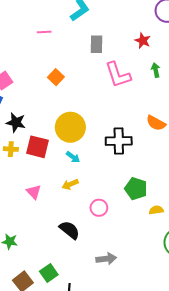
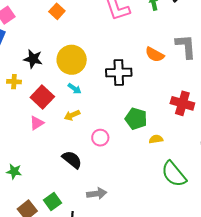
black star: (16, 123) -> (33, 59), moved
red square: (38, 147) -> (42, 97), moved, turned 30
pink triangle: (34, 192) -> (37, 123), turned 42
gray arrow: (106, 259) -> (97, 194), moved

